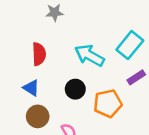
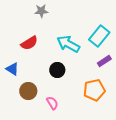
red semicircle: (39, 54) -> (29, 43), turned 60
blue triangle: (31, 88) -> (12, 69), moved
orange pentagon: (108, 103) -> (94, 90), moved

